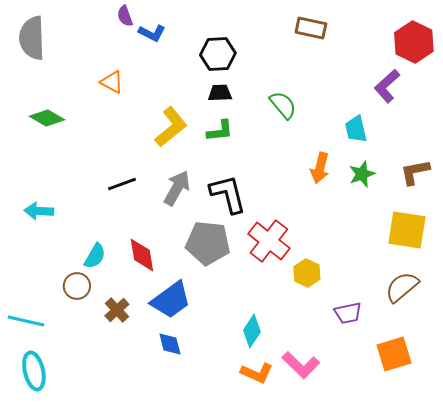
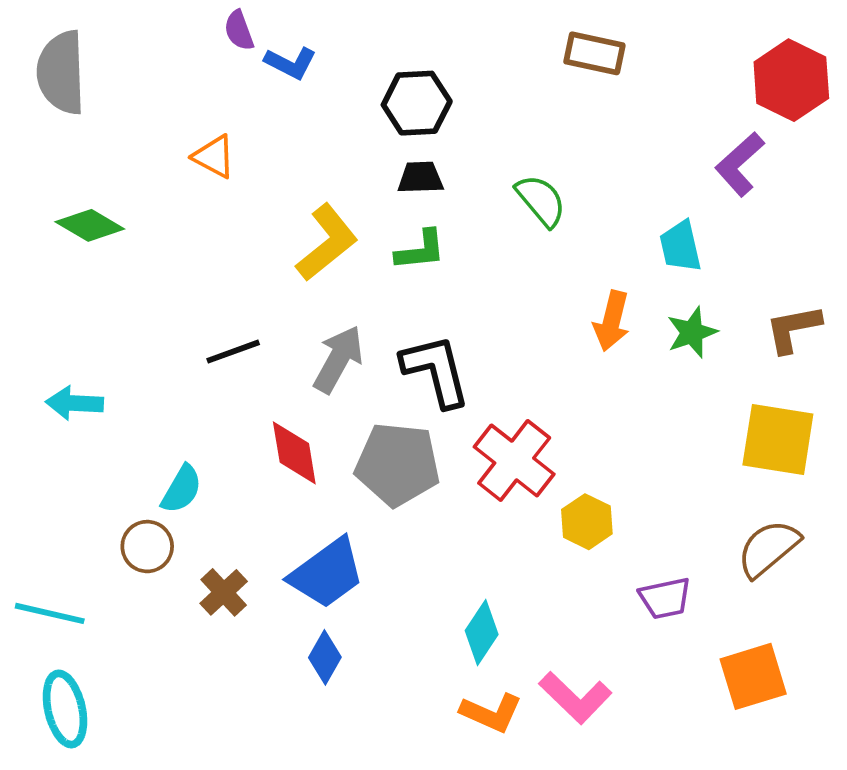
red diamond: (142, 255) -> (294, 453), moved
blue diamond: (170, 344) -> (325, 657), turned 44

